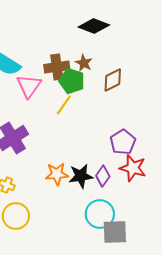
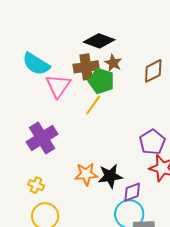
black diamond: (94, 26) -> (99, 41), moved
brown diamond: (113, 80) -> (153, 71), moved
purple diamond: (103, 176) -> (132, 192), moved, turned 35

